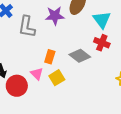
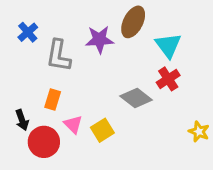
red cross: (102, 43) -> (168, 79), turned 35
orange rectangle: (50, 57) -> (53, 99), moved

